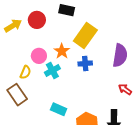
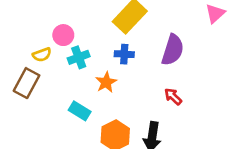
orange star: (62, 51) -> (106, 82), moved
yellow semicircle: (25, 72) -> (42, 55), turned 40
brown rectangle: (17, 95) -> (26, 83), turned 55

